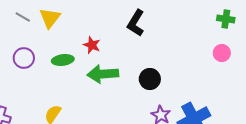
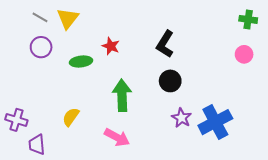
black L-shape: (136, 23) -> (165, 44), moved
purple circle: (24, 58) -> (41, 47), moved
green arrow: (103, 74) -> (122, 95), moved, turned 92

